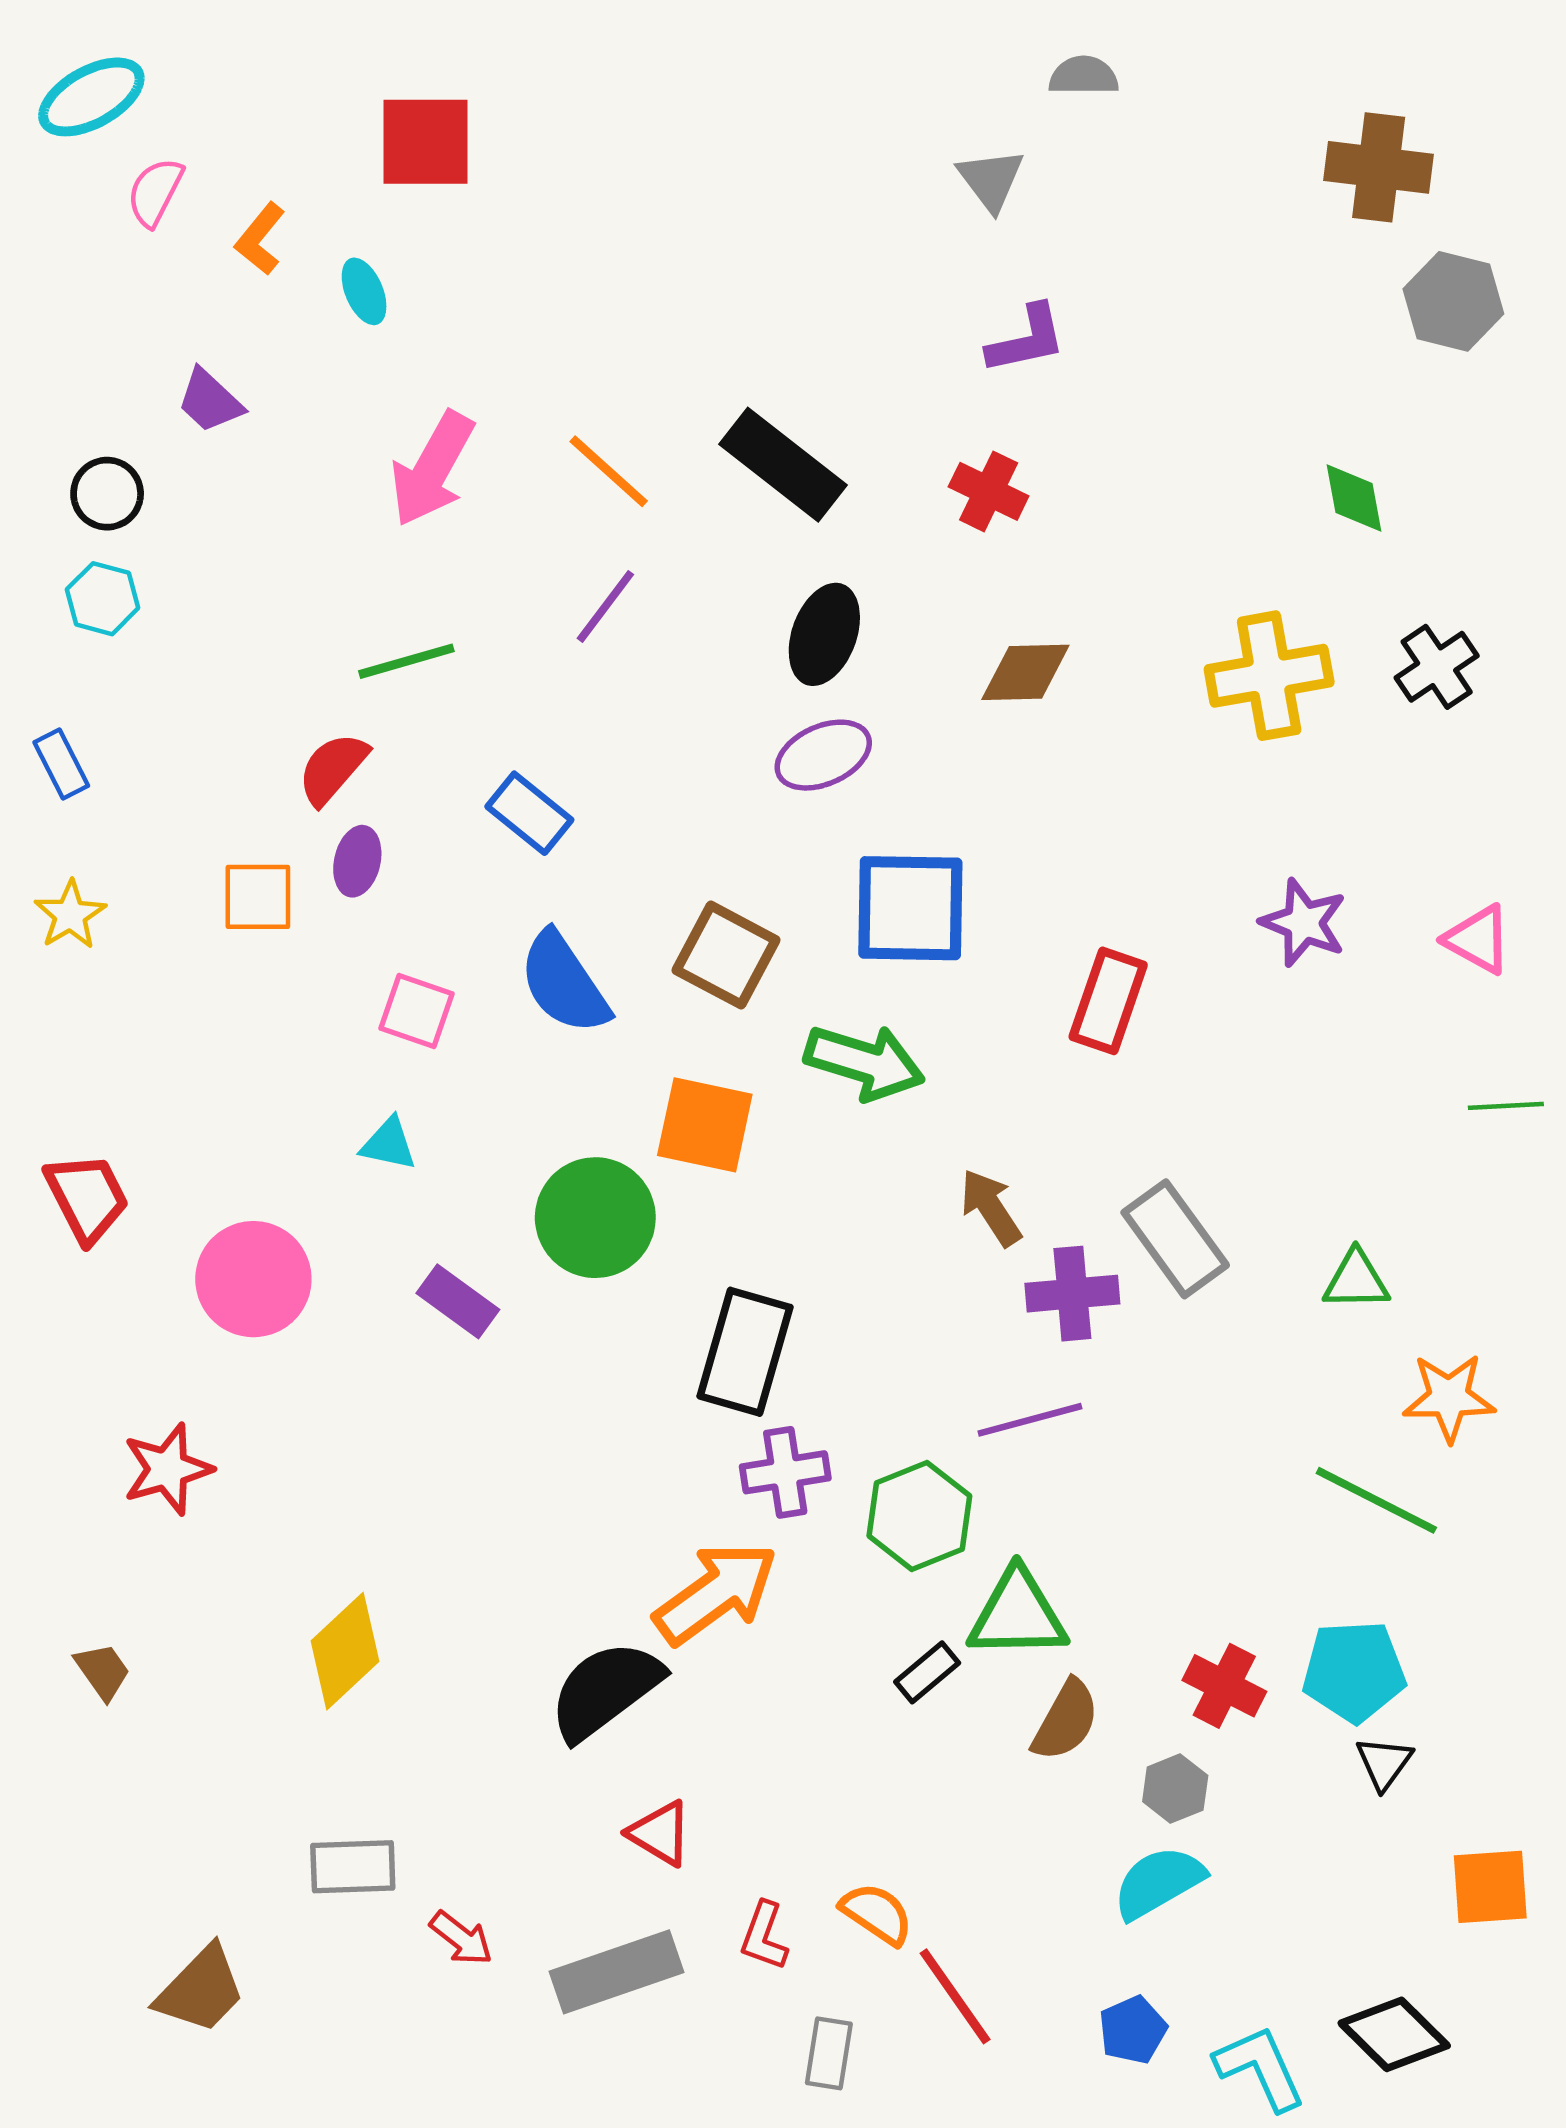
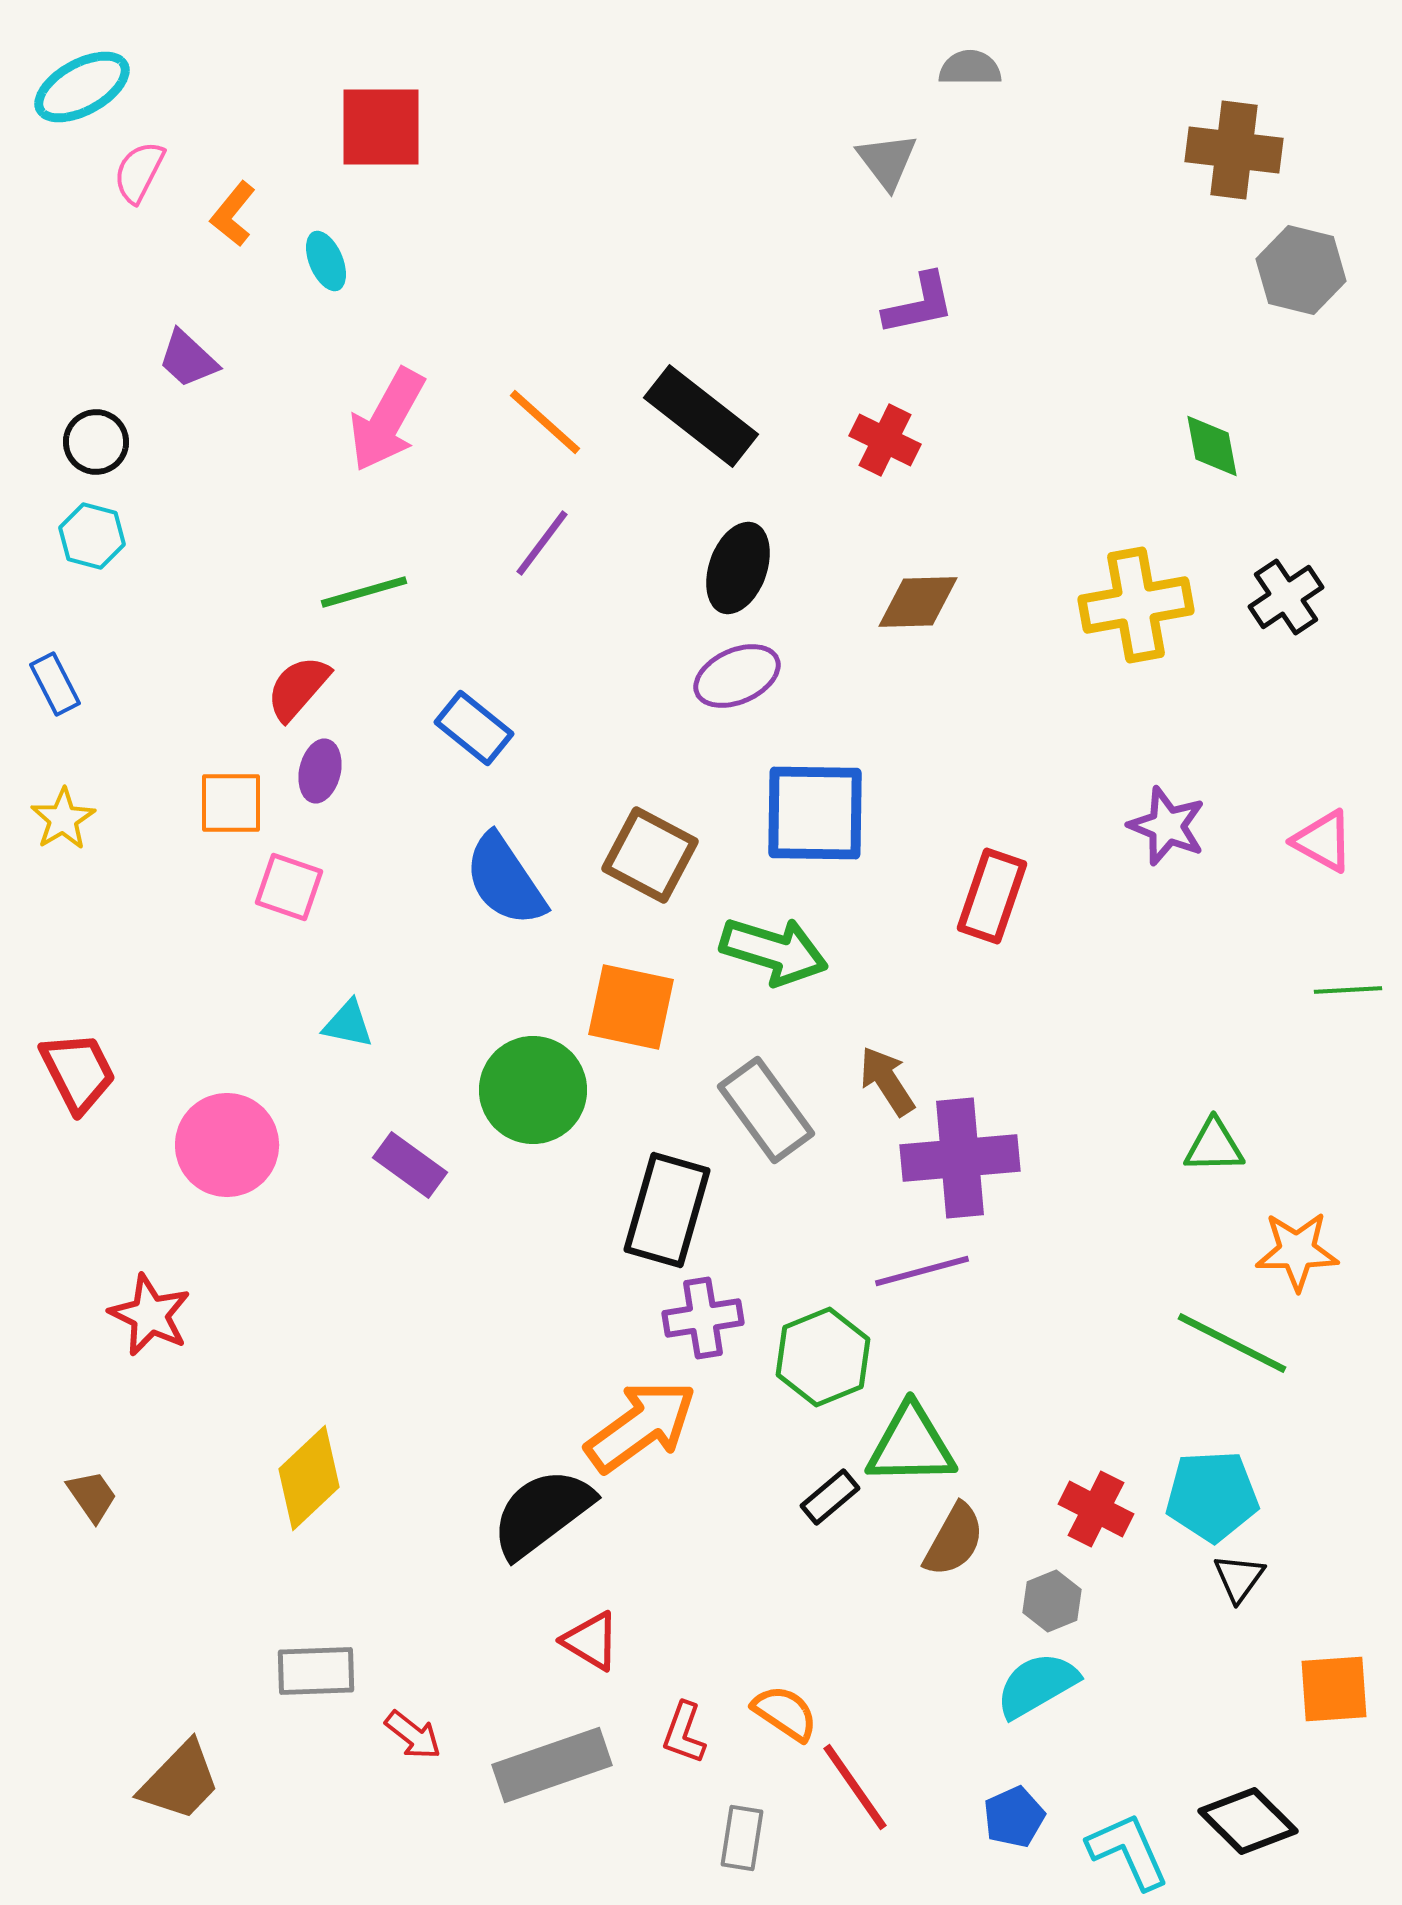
pink square: (417, 1011) -> (289, 887), moved
gray rectangle: (1175, 1239) -> (766, 1110), moved
purple cross: (1072, 1294) -> (960, 1158), size x1.4
red star: (167, 1469) -> (150, 1315), turned -30

